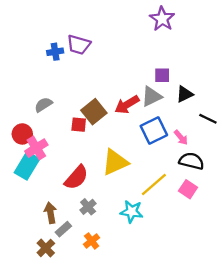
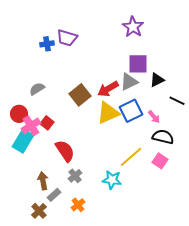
purple star: (162, 19) -> (133, 27), moved
purple square: (162, 75) -> (138, 64), size x1.5
red square: (79, 125) -> (47, 123), moved, turned 32
yellow triangle: (115, 162) -> (108, 113), moved
red semicircle: (76, 177) -> (65, 151), turned -75

